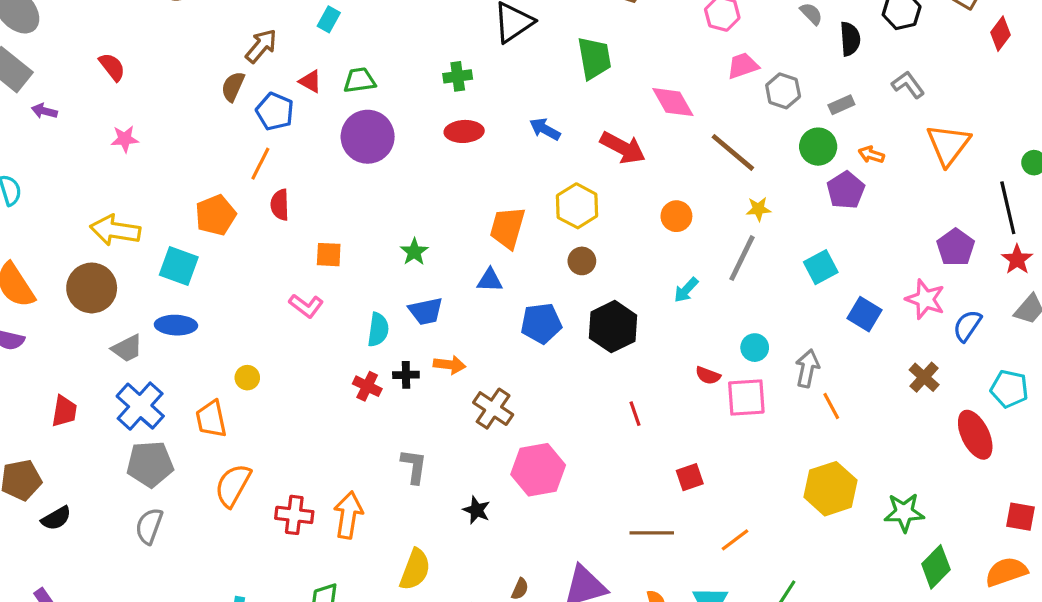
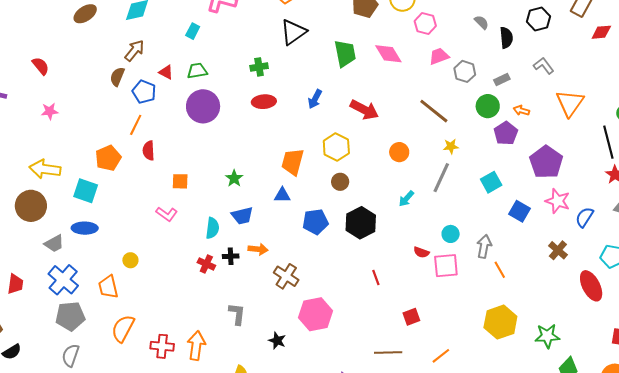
cyan rectangle: (329, 19) -> (193, 31), moved
red diamond: (1000, 34) -> (601, 32), turned 50
pink diamond: (673, 102) -> (388, 54), moved
blue arrow: (545, 129) -> (315, 99), turned -90
purple pentagon: (956, 247) -> (546, 162), moved, size x1.4

